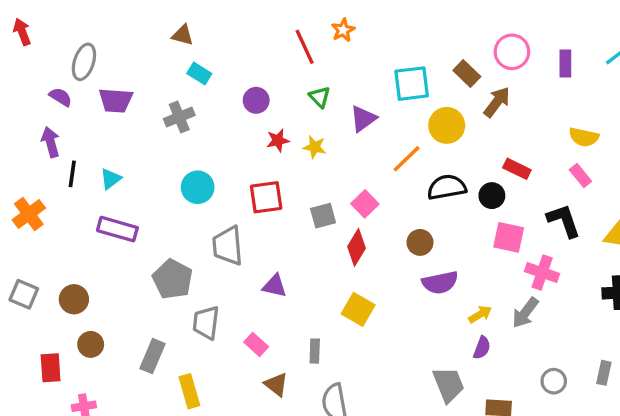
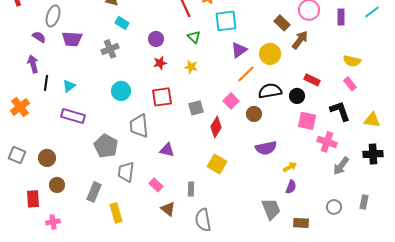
cyan square: (412, 84) -> (226, 21), moved
purple triangle: (363, 119) -> (239, 50), moved
red star: (278, 140) -> (160, 63), moved
pink square: (365, 204) -> (231, 101), moved
brown circle: (420, 242) -> (254, 114), moved
gray arrow: (525, 313) -> (341, 166), moved

